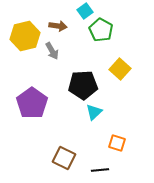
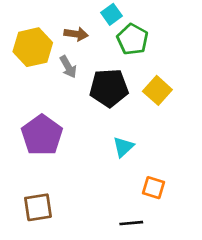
black pentagon: (83, 85) -> (109, 88), moved
brown square: (64, 158) -> (38, 207), moved, turned -35

